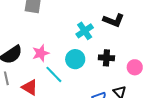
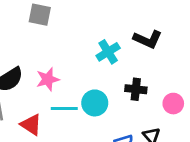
cyan circle: (75, 59) -> (95, 103), moved
cyan line: (54, 74) -> (64, 109), turned -48

